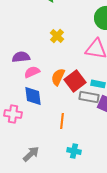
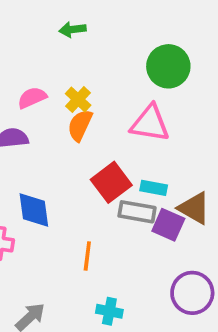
pink semicircle: (32, 72) -> (32, 98), moved
orange semicircle: (58, 77) -> (80, 125), moved

